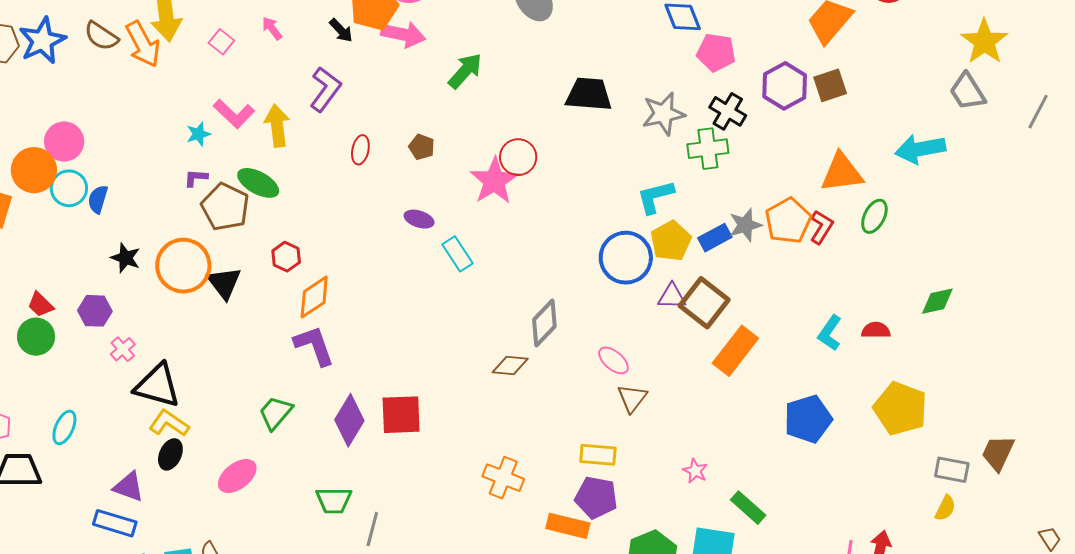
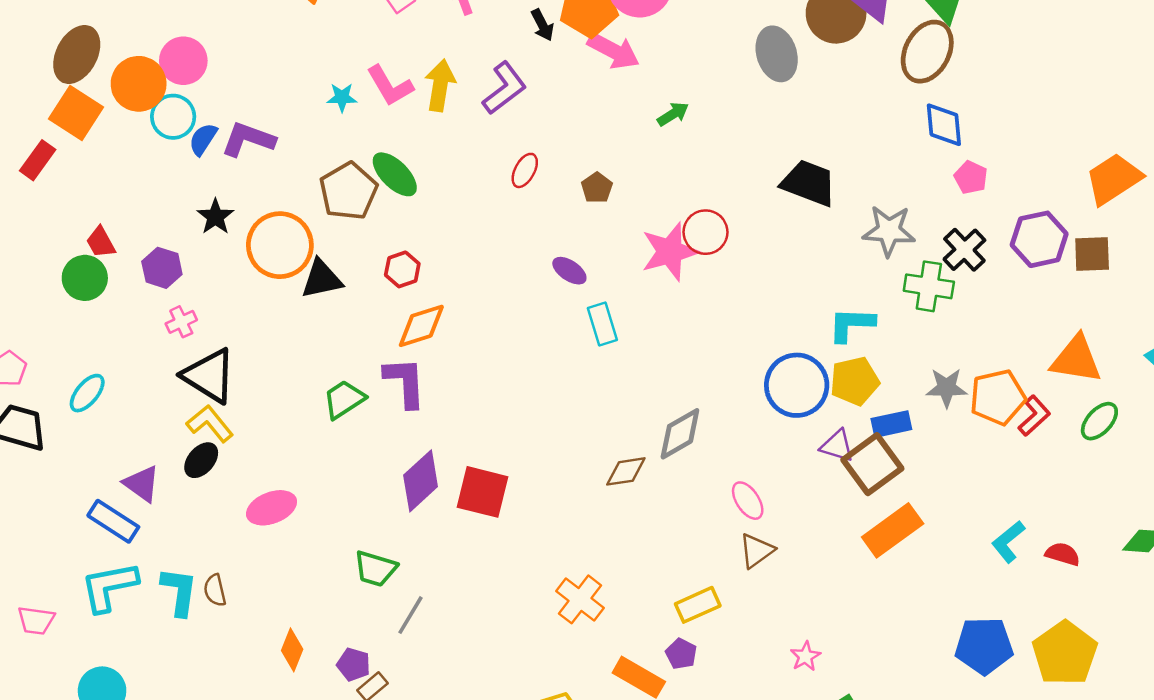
pink pentagon: (716, 52) -> (971, 177), size x0.7
green arrow: (465, 71) -> (673, 114), size x0.7
yellow arrow: (277, 126) -> (440, 85), moved
purple L-shape: (196, 178) -> (248, 139), moved, size x1.8
blue rectangle: (715, 238) -> (891, 424), moved
black triangle: (224, 283) -> (322, 279), turned 39
brown diamond: (510, 365) -> (626, 471), turned -30
green trapezoid: (276, 413) -> (344, 399), moved
blue pentagon: (808, 419) -> (984, 646), moved
yellow rectangle: (598, 455) -> (698, 605), turned -45
purple pentagon: (596, 497) -> (681, 654), size x0.6

